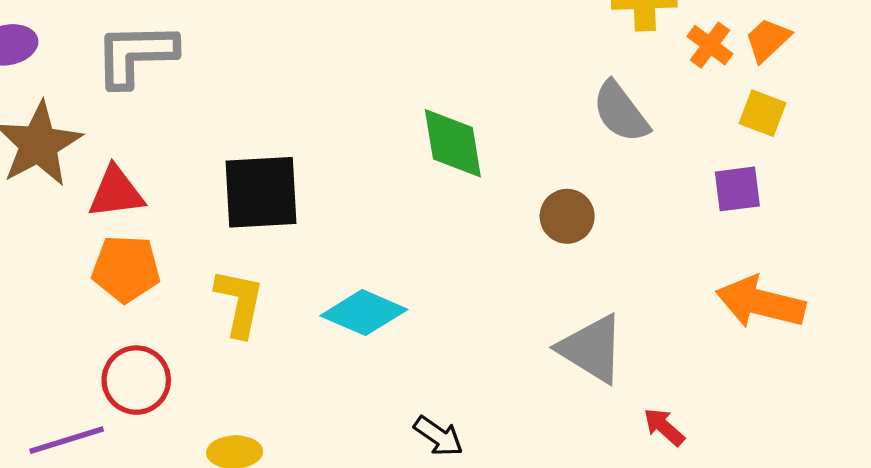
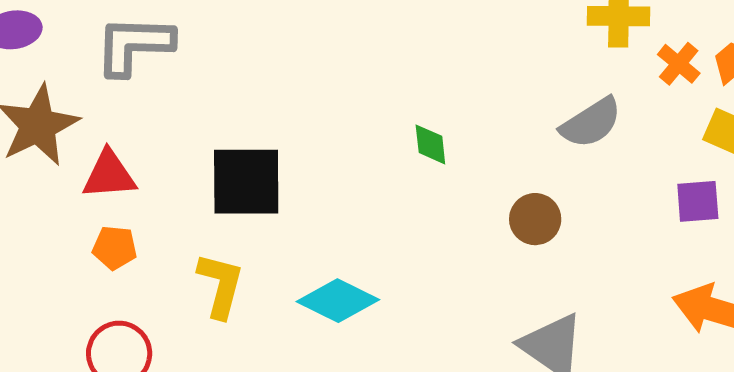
gray semicircle: (621, 112) -> (591, 123), turned -88
green diamond: (453, 143) -> (430, 144), size x0.6
orange pentagon: (126, 269) -> (115, 248), size x0.7

